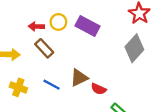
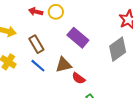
purple rectangle: (88, 26) -> (78, 38), moved
brown rectangle: (44, 48) -> (36, 44), moved

